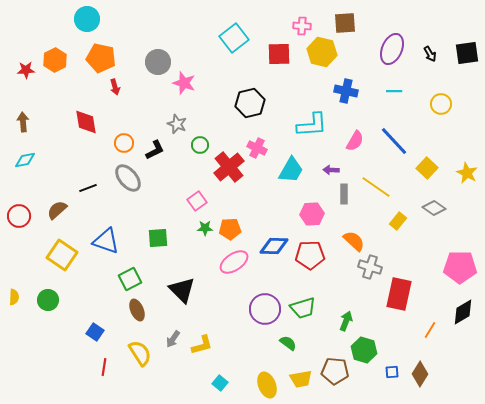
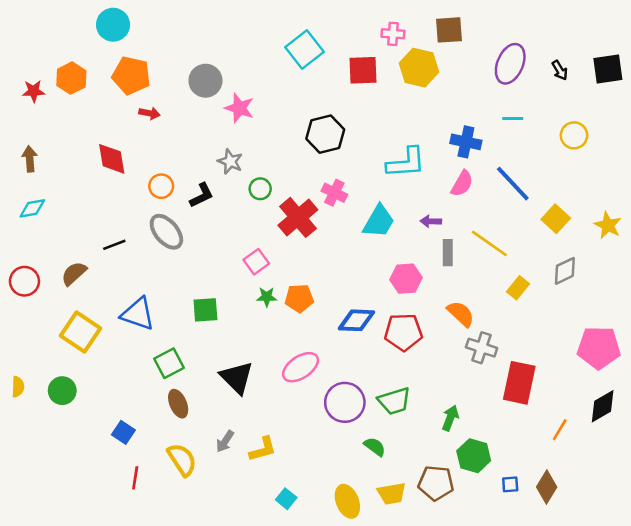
red arrow: (115, 87) -> (149, 113), turned -63
blue cross: (346, 91) -> (466, 142), moved
gray diamond: (434, 208) -> (565, 271), turned -60
pink ellipse: (234, 262) -> (301, 367), moved

